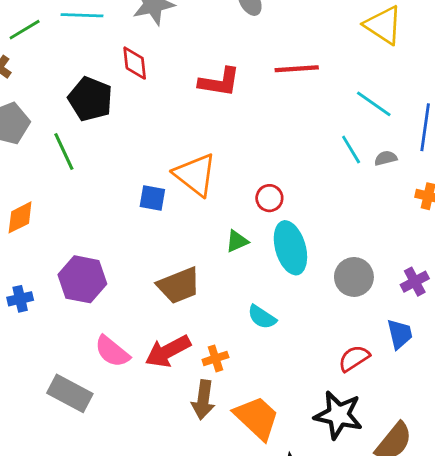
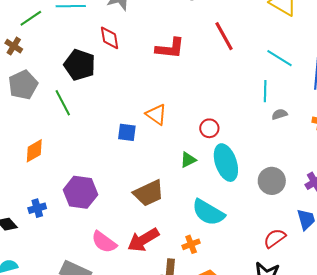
red line: (297, 69) -> (224, 36), turned 68
cyan line: (351, 150) -> (265, 91), turned 35
gray semicircle: (386, 158) -> (280, 114), moved
orange triangle: (195, 175) -> (156, 114), size x0.7
cyan semicircle: (262, 317) -> (208, 212), size x1.6
orange cross: (215, 358) -> (191, 244), moved

